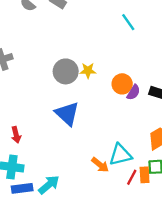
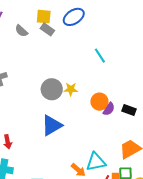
cyan line: (128, 22) -> (100, 56), moved
blue triangle: (67, 114) -> (52, 125), turned 45

